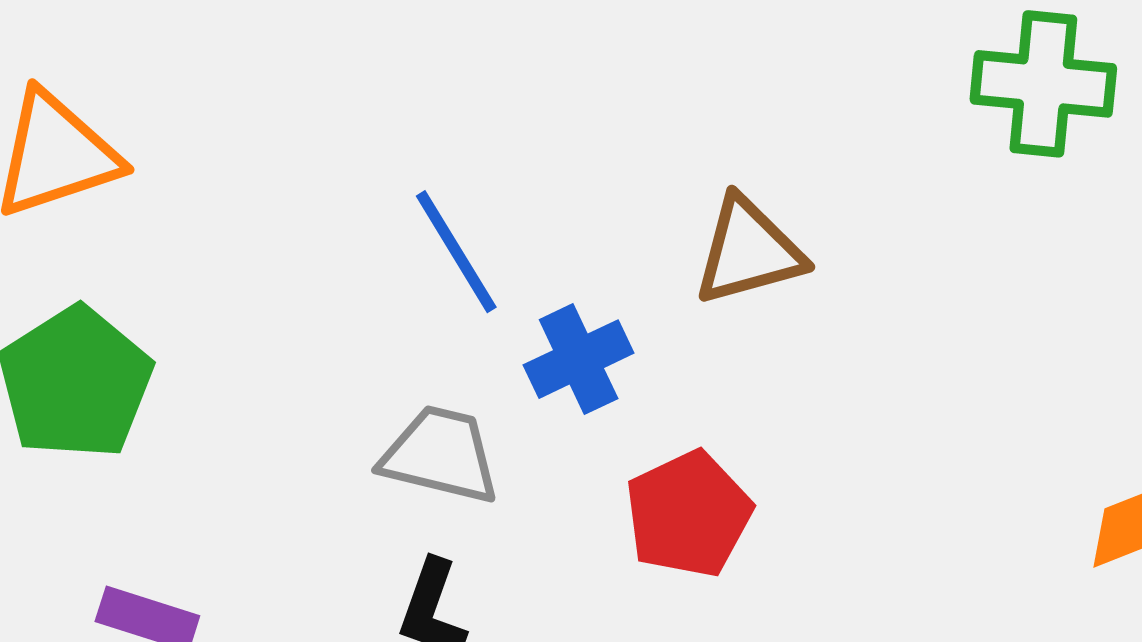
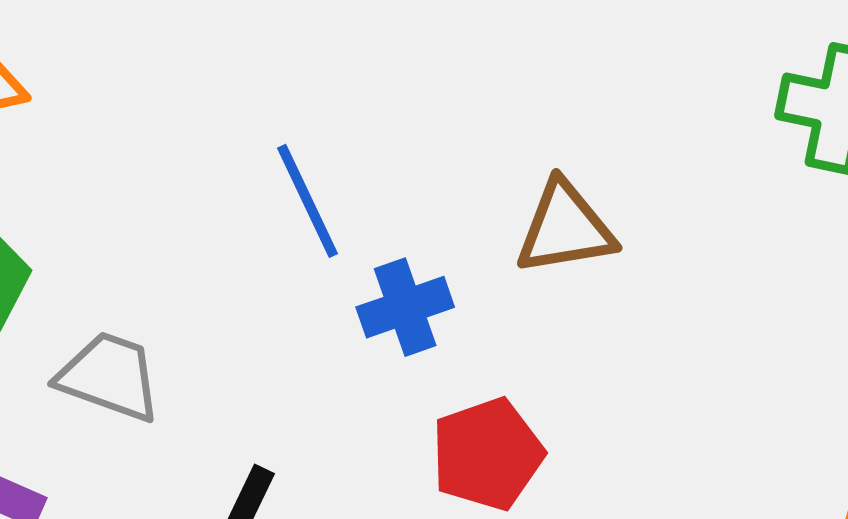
gray trapezoid: (440, 455) -> (109, 377), moved

